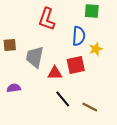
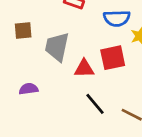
blue semicircle: (79, 36) -> (117, 18), turned 84

